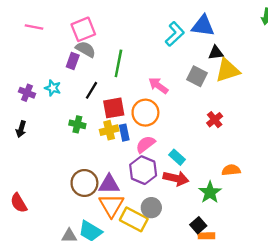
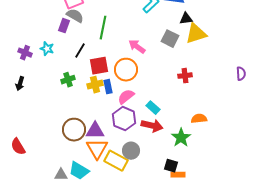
red cross: (215, 120) -> (185, 76), turned 32
green cross: (77, 124) -> (68, 80), turned -32
black square: (198, 225) -> (171, 166), turned -32

